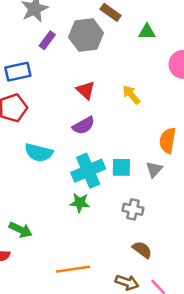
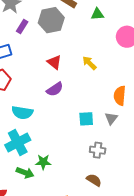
cyan cross: (88, 171) -> (18, 142), moved
green star: (80, 203) -> (43, 162), moved
green arrow: (20, 230) -> (25, 173), moved
brown semicircle: (142, 250) -> (94, 180), moved

